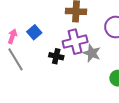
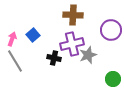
gray star: (92, 53) -> (88, 55), turned 30

